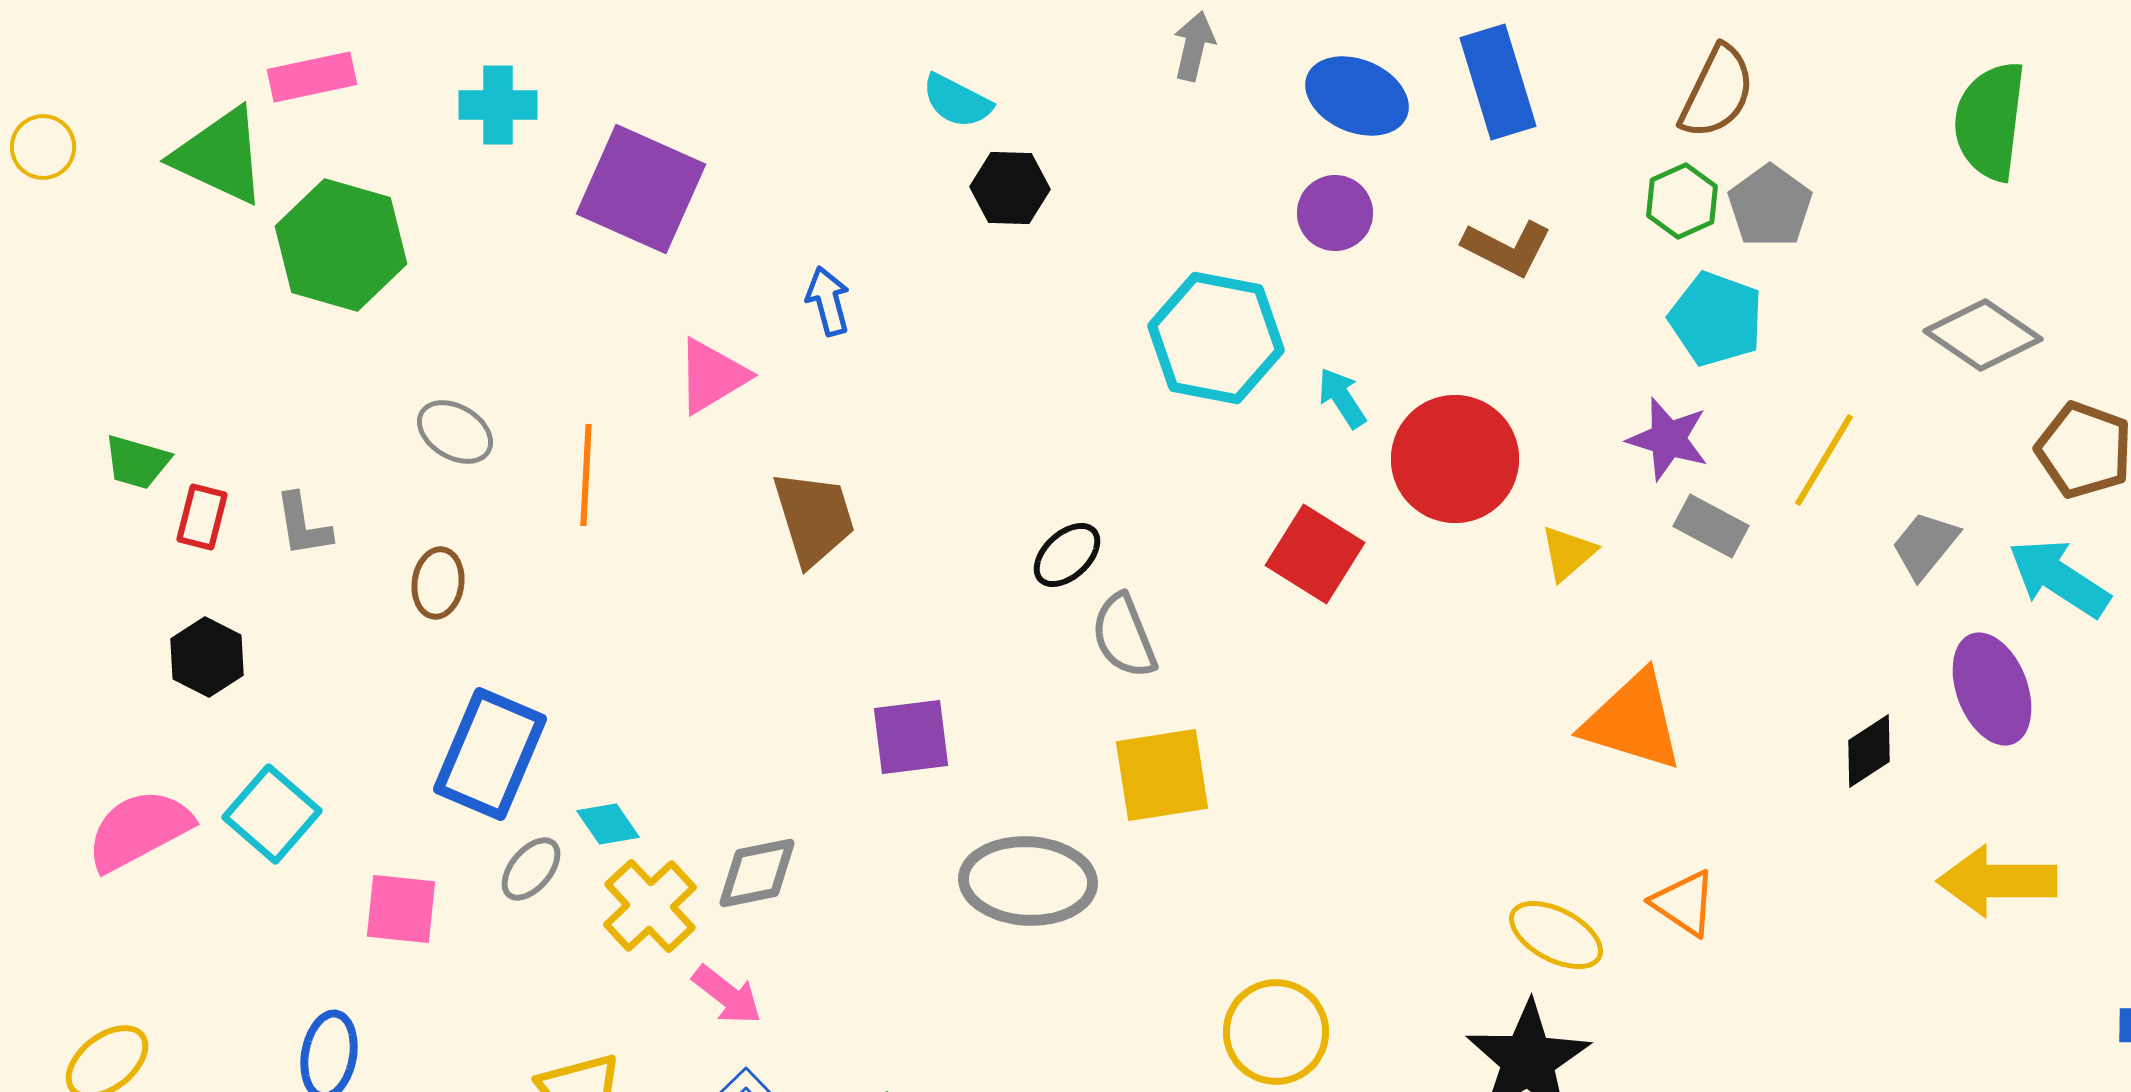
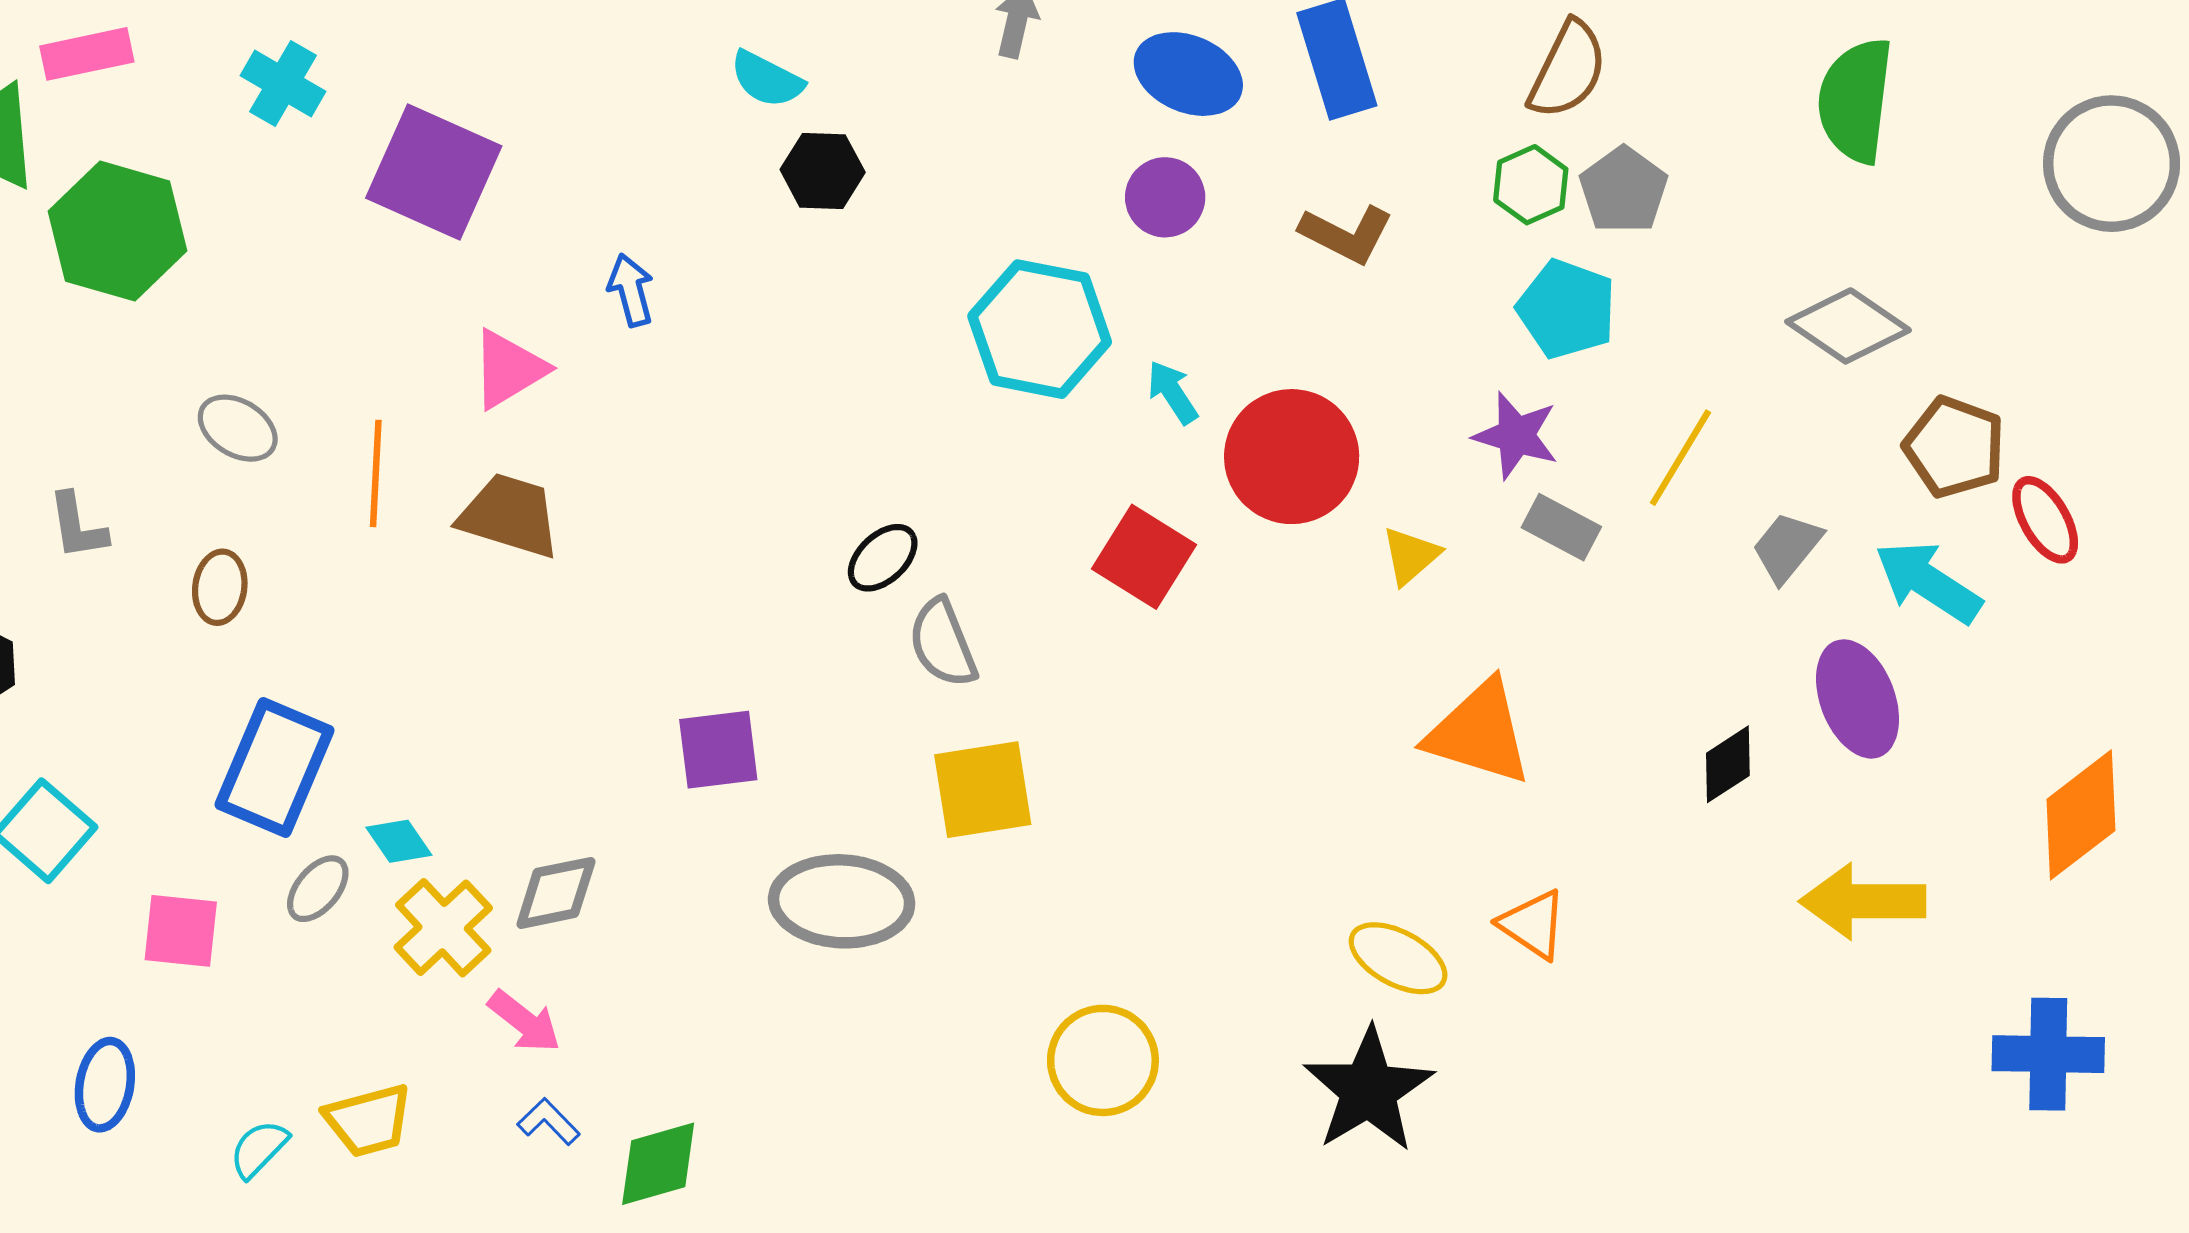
cyan cross: (498, 105) -> (283, 83), turned 30
brown trapezoid: (814, 518) -> (510, 516), moved, turned -56

